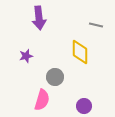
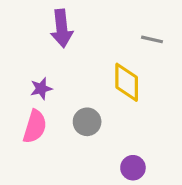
pink semicircle: (42, 100) -> (35, 127), moved

